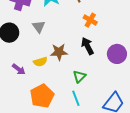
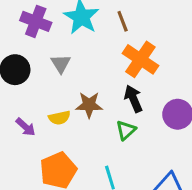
orange cross: (90, 20) -> (140, 59), size x1.6
green triangle: (79, 76) -> (126, 130), moved

